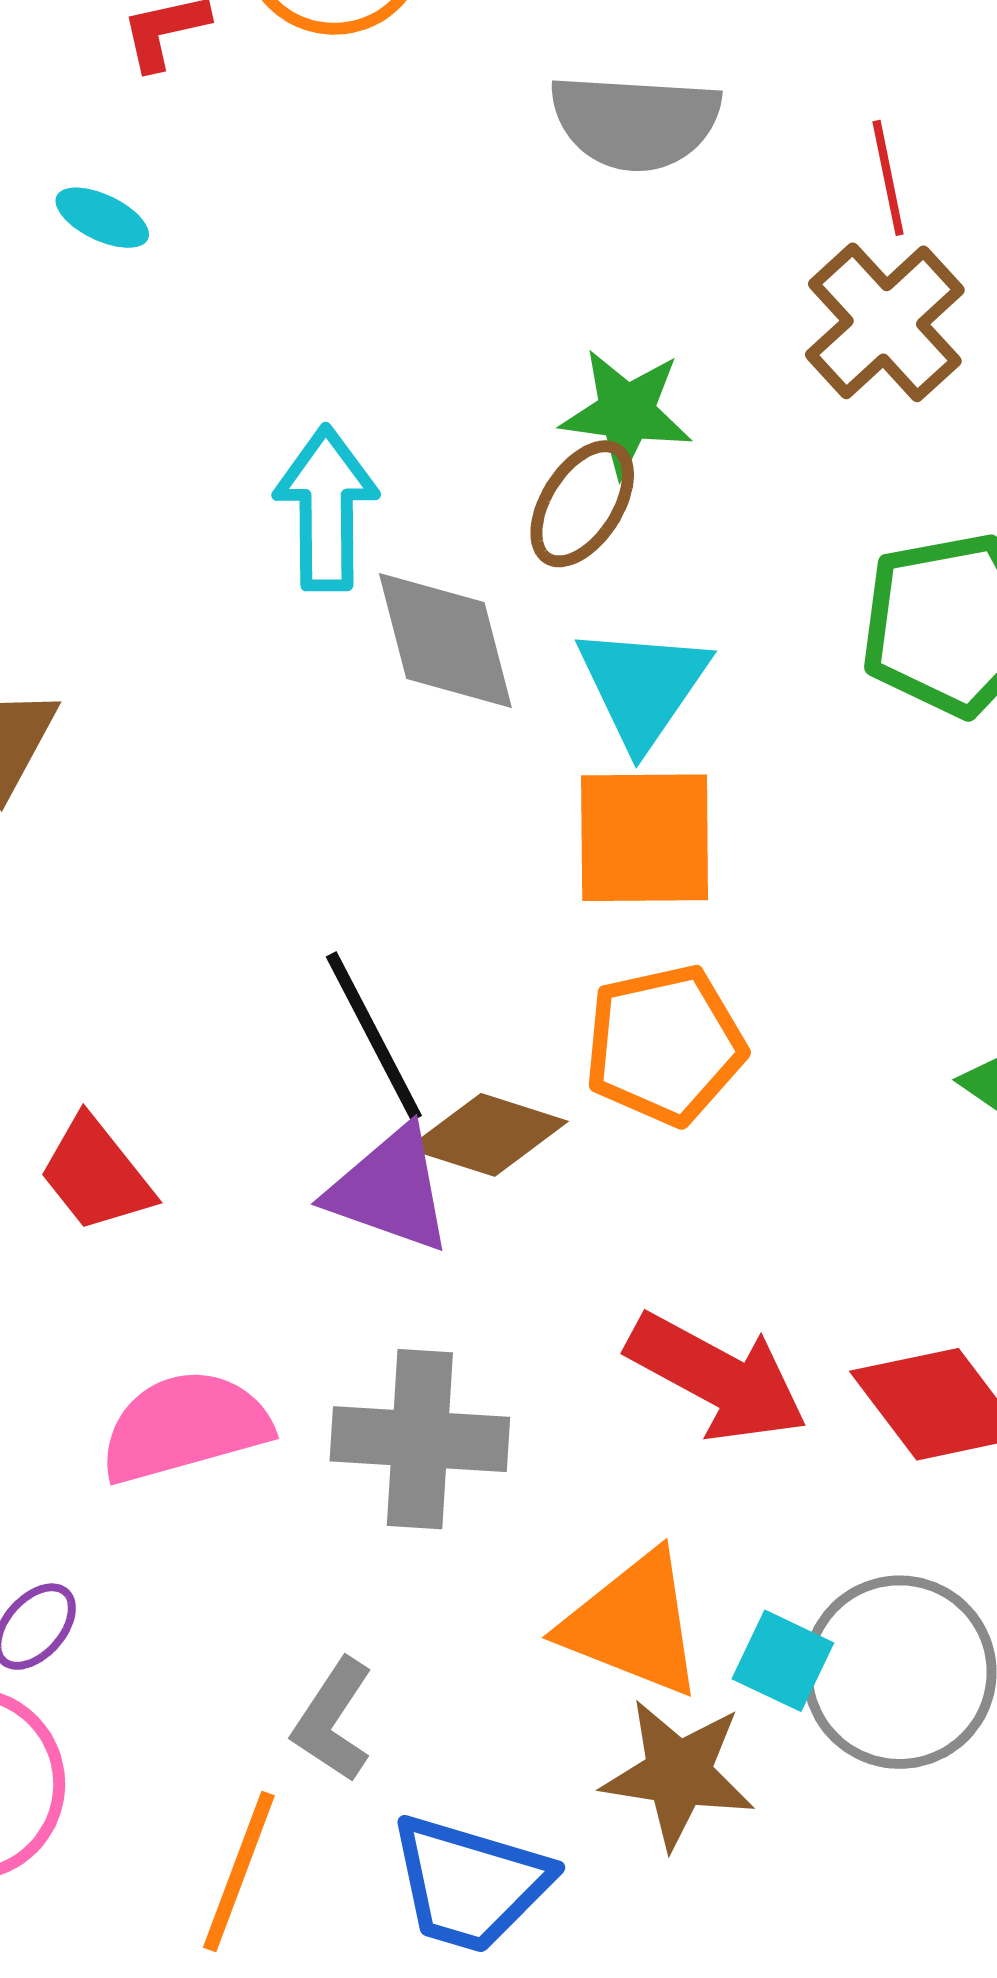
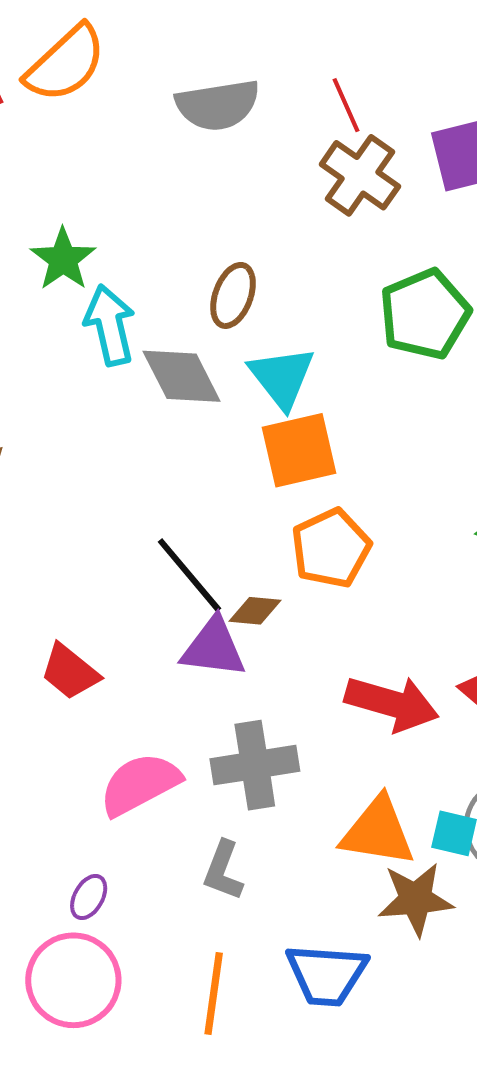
green star: (626, 412) -> (63, 259), moved, turned -30
brown diamond: (488, 1135) -> (255, 611), size x0.7
gray L-shape: (333, 1720) -> (223, 871), moved

